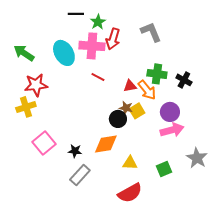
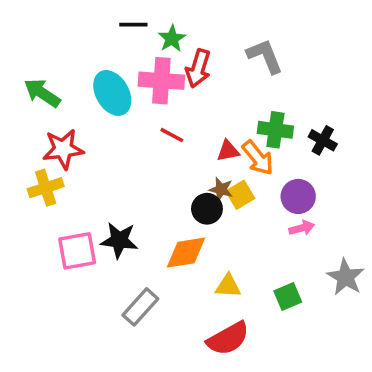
pink arrow: (172, 130) -> (302, 228), size x0.6
pink square: (44, 143) -> (77, 251), turned 30
black star: (75, 151) -> (119, 240), moved, size x1.5

